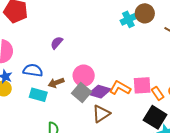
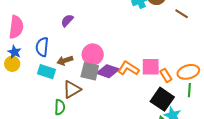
blue semicircle: (33, 70) -> (42, 47), turned -96
gray square: (82, 92) -> (90, 71), turned -30
brown triangle: (101, 114) -> (72, 89), moved

